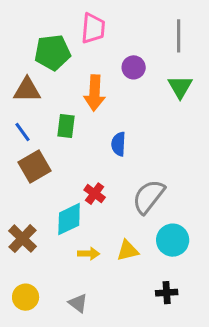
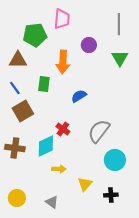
blue semicircle: (119, 144) -> (79, 96), turned 56
brown cross: (23, 239) -> (15, 148), moved, turned -36
yellow triangle: (128, 251) -> (85, 184), moved, turned -35

